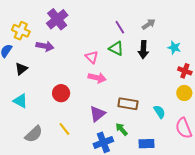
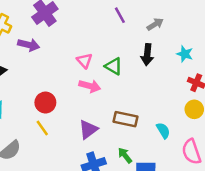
purple line: (120, 27) -> (120, 15), moved
green triangle: (116, 48) -> (114, 66), moved
yellow line: (64, 129) -> (42, 128), moved
green arrow: (122, 129) -> (125, 155), moved

